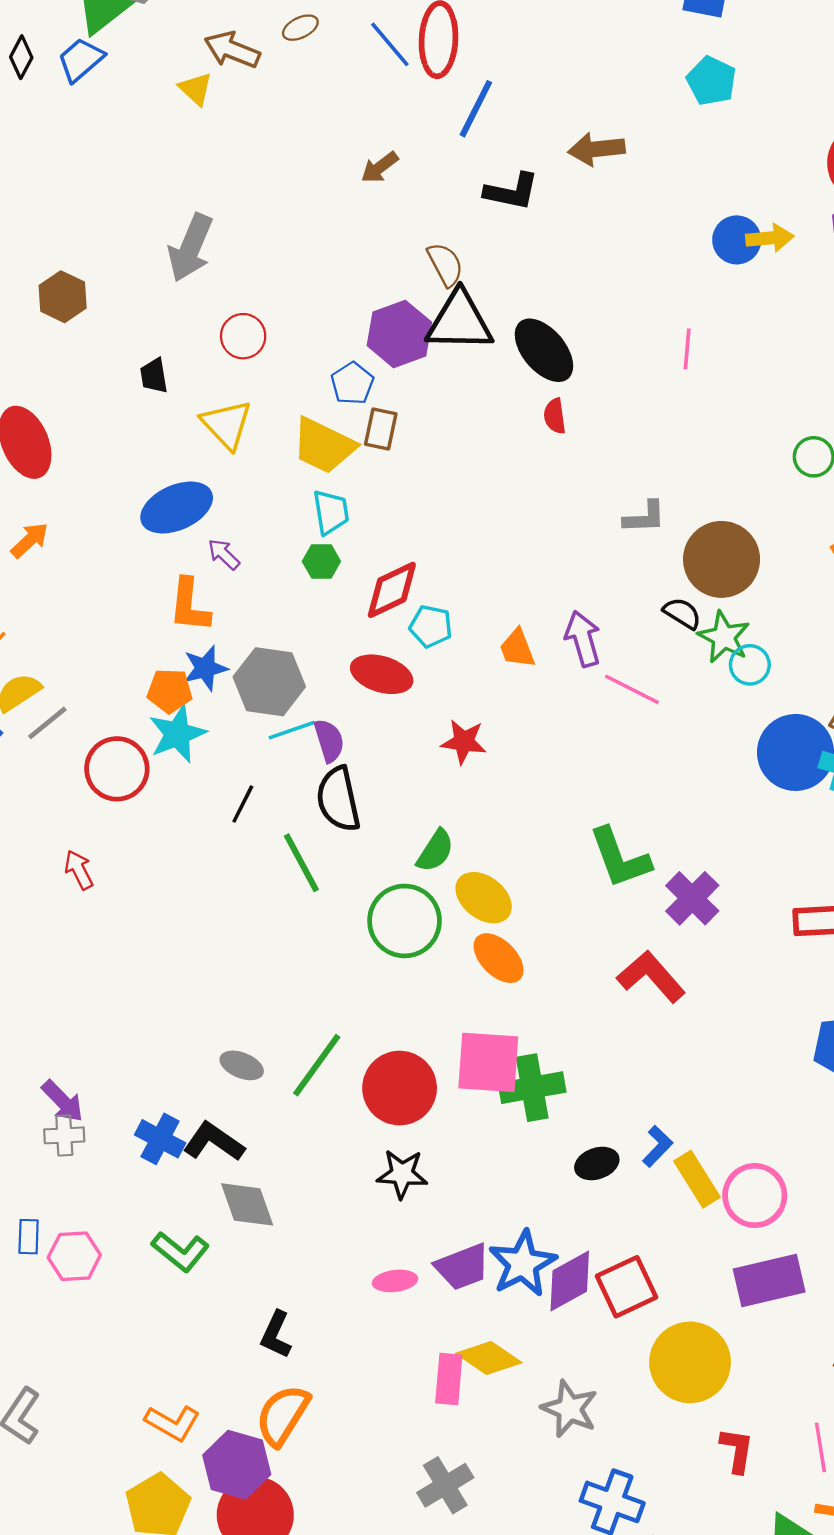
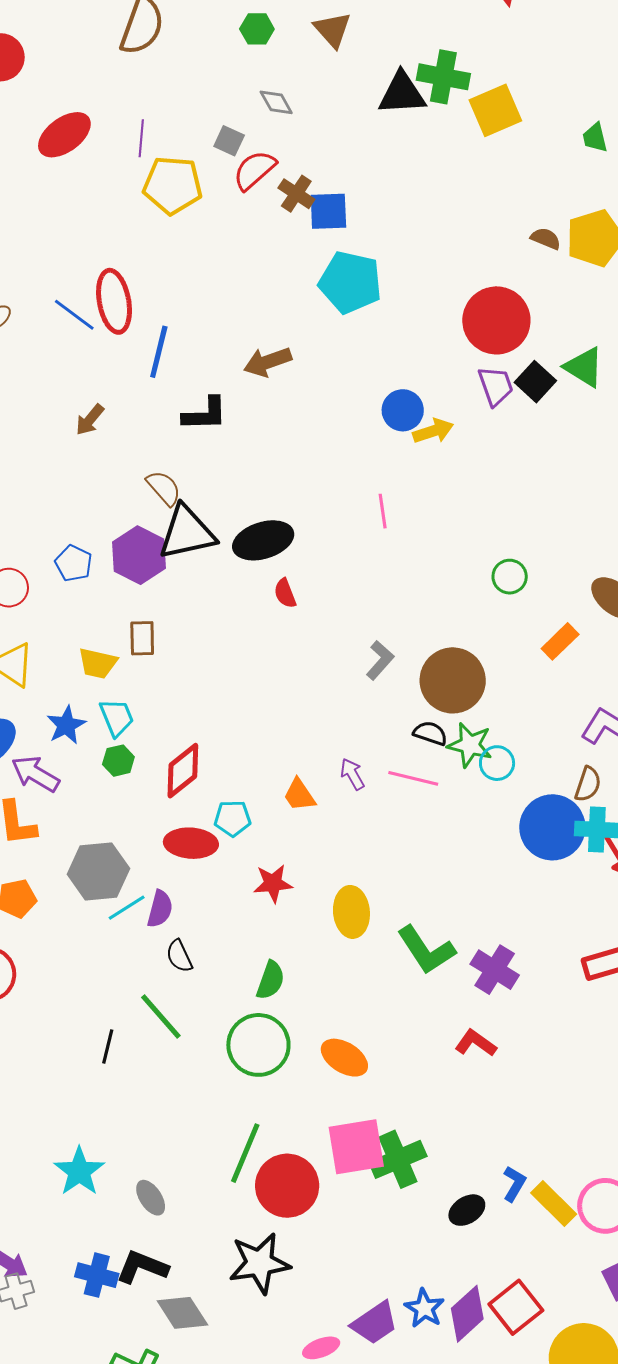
cyan pentagon: (711, 81) -> (350, 282), size x1.5
yellow arrow: (770, 238) -> (433, 431), moved
black ellipse: (544, 350) -> (263, 540), turned -54
blue pentagon: (352, 383) -> (74, 563), moved
yellow trapezoid: (324, 446) -> (98, 663), size x0.7
gray L-shape: (645, 517) -> (380, 660), turned -33
purple arrow: (224, 554) -> (35, 774), size x1.6
cyan pentagon: (431, 626) -> (232, 818), moved
purple arrow: (583, 639) -> (352, 774), size x0.7
blue star: (205, 668) -> (66, 725), moved
pink line: (632, 689) -> (413, 778), moved
cyan star: (177, 734) -> (79, 1171), moved
purple semicircle: (329, 741) -> (160, 909), turned 45
black semicircle: (338, 799) -> (179, 956), size x0.6
black line: (243, 804) -> (108, 1046), moved
yellow ellipse: (484, 898) -> (351, 912), moved, turned 60
red L-shape: (651, 977) -> (476, 1043), size x0.7
gray ellipse: (242, 1065) -> (151, 1198), turned 48
green line: (317, 1065) -> (245, 1153), moved
black star: (402, 1174) -> (259, 1263), moved, size x1.4
blue star: (523, 1264) -> (424, 1308), size x0.7

